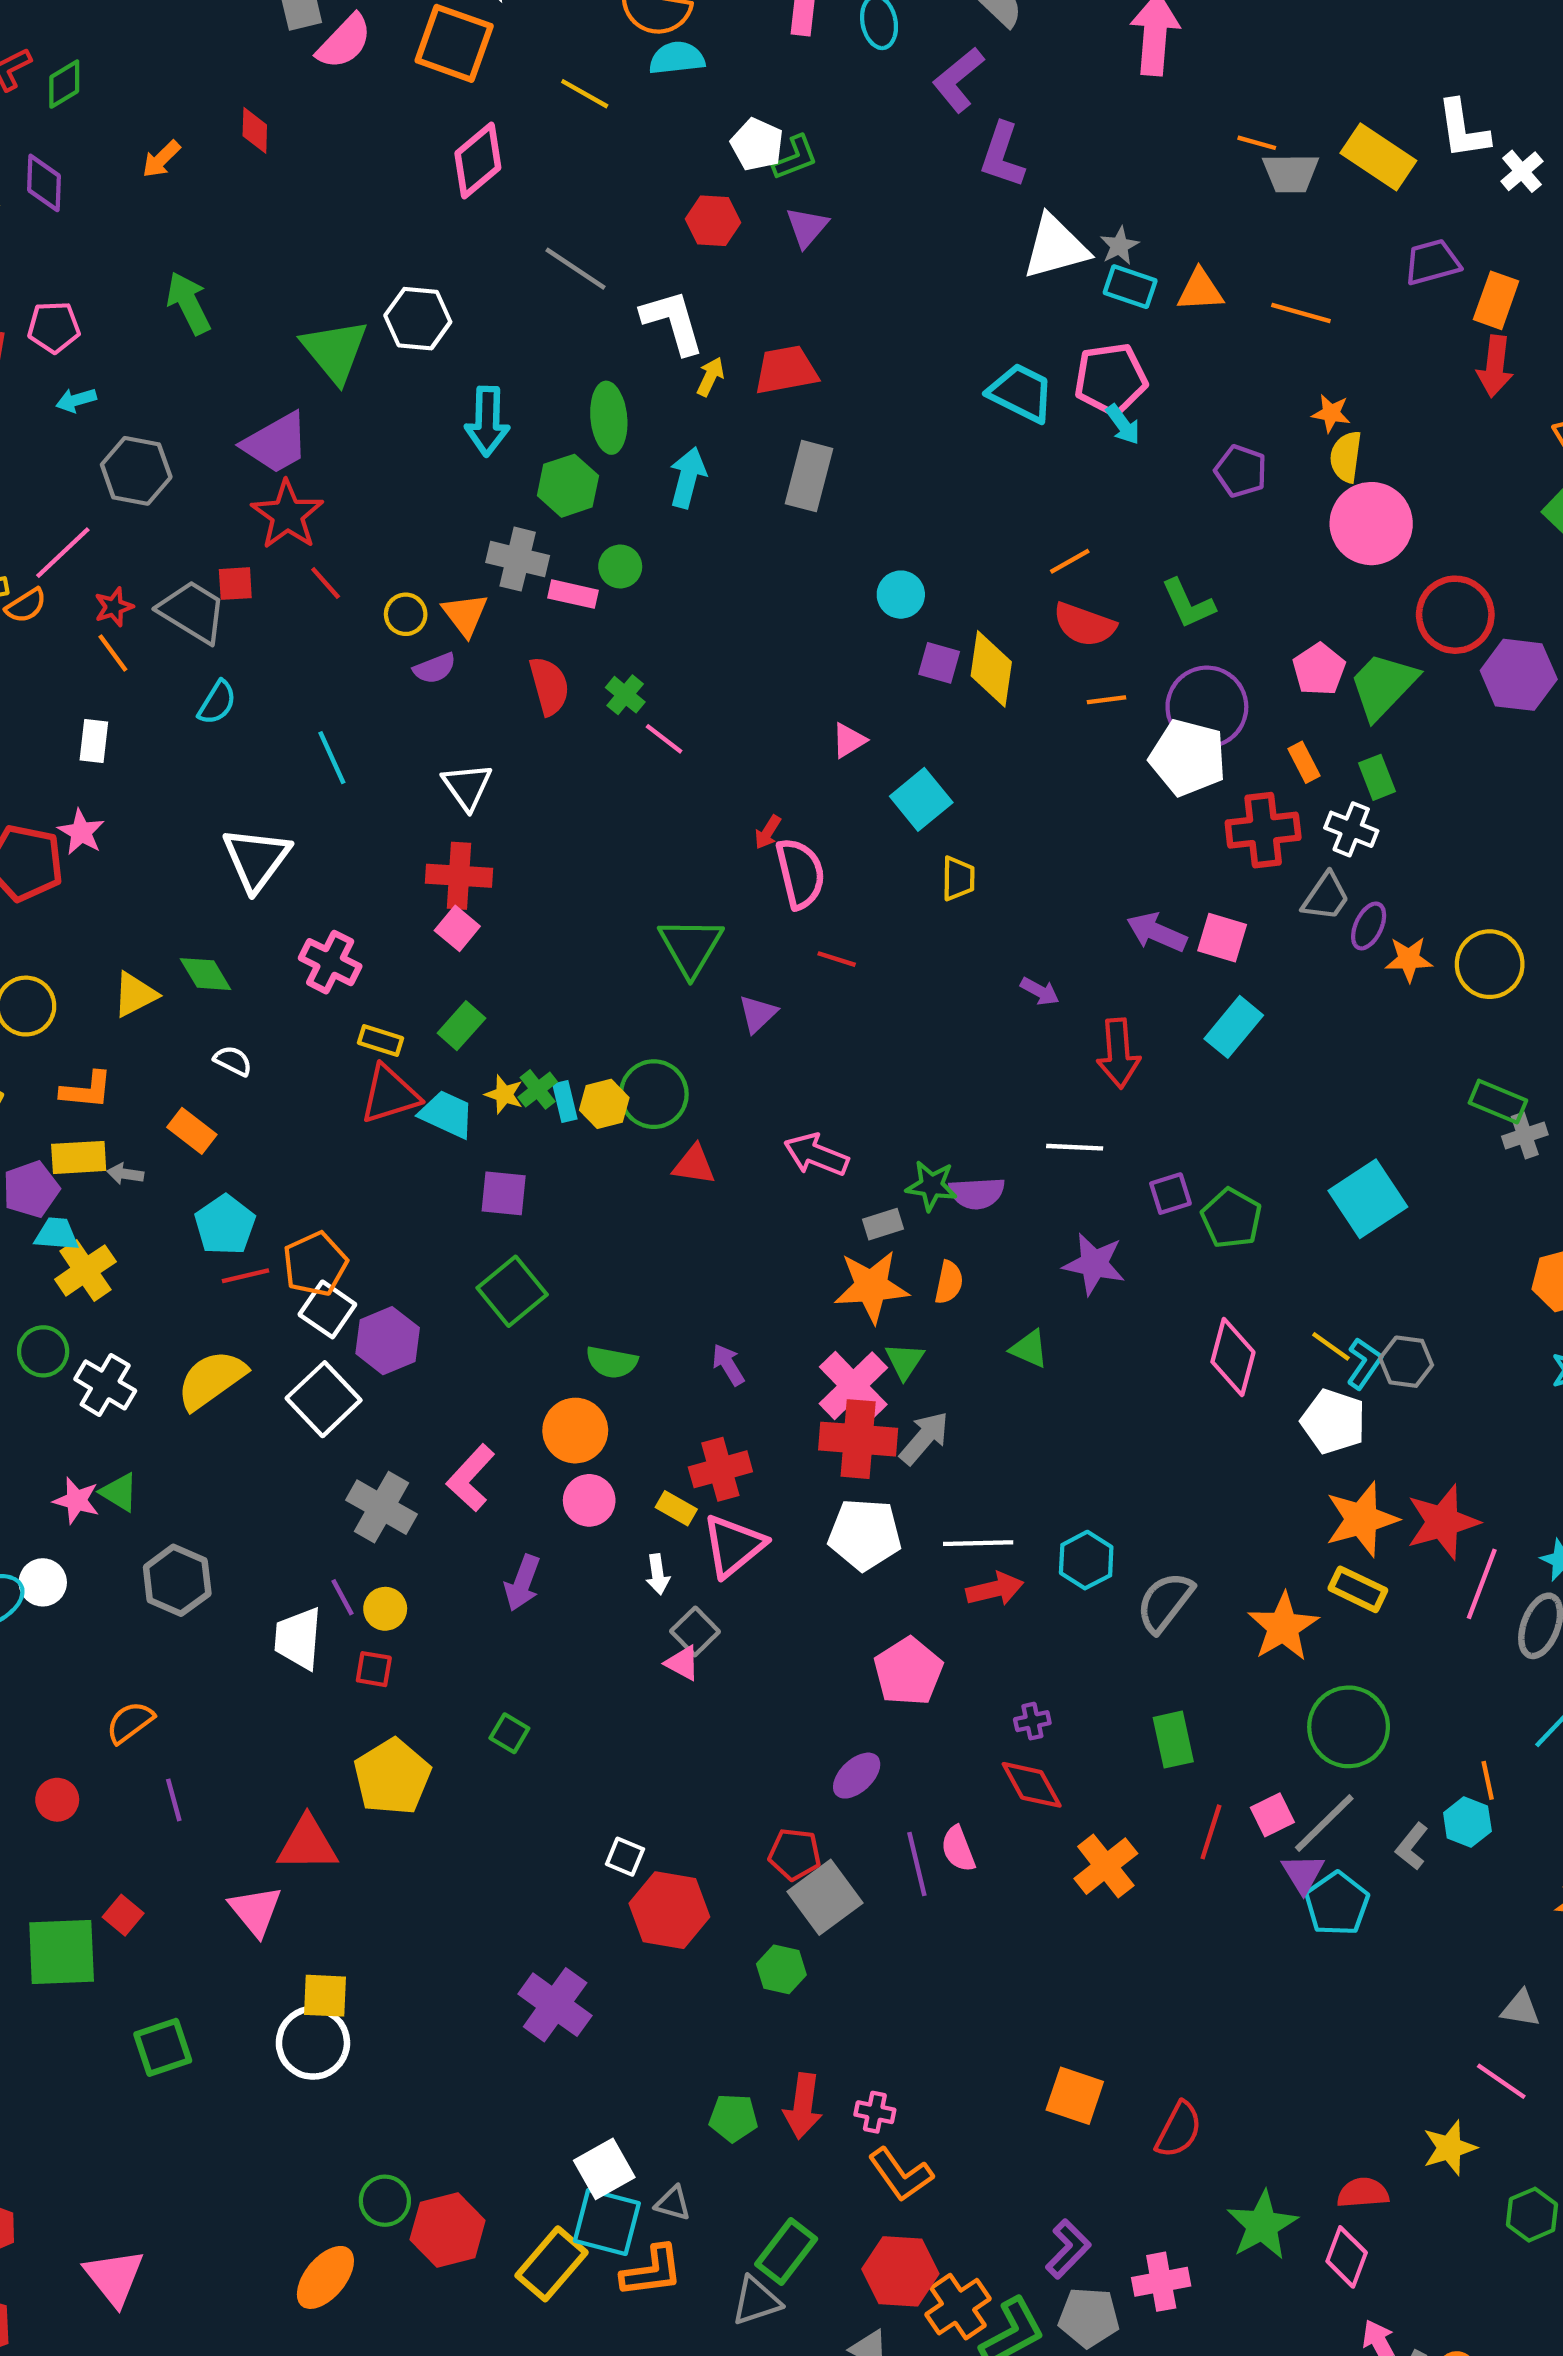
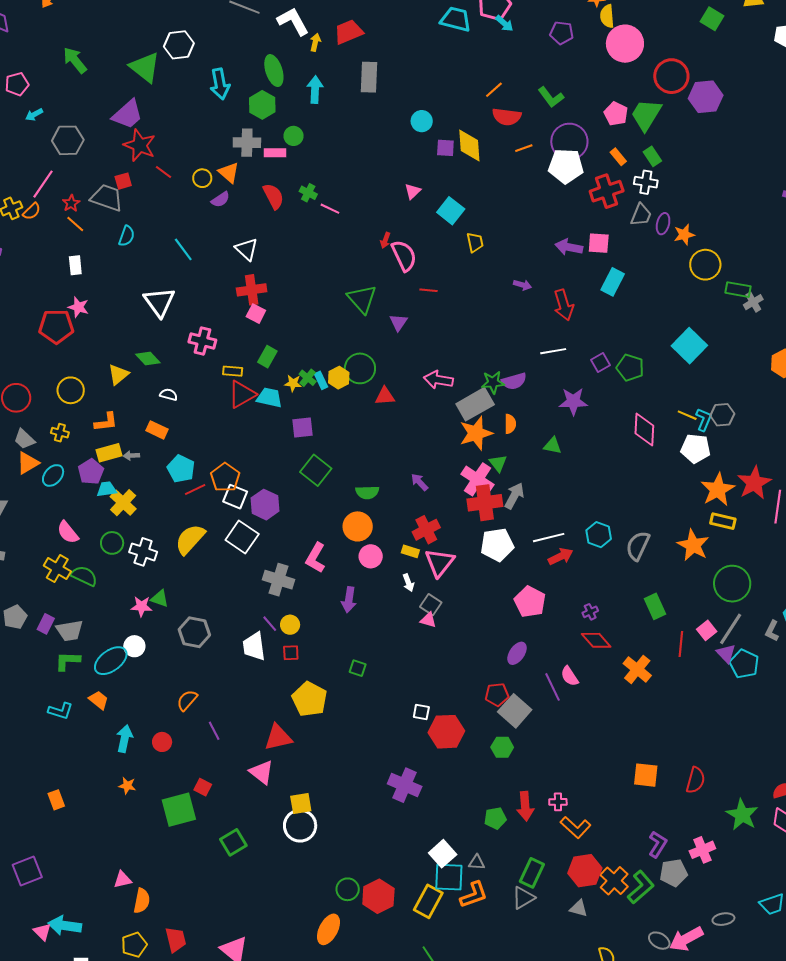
yellow circle: (1490, 964) -> (705, 265), moved
gray rectangle: (883, 1224) -> (475, 404), size x2.0

